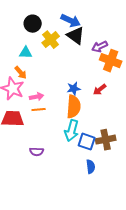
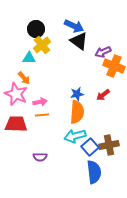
yellow cross: (51, 40) -> (42, 45), moved
cyan arrow: (72, 131) -> (75, 136), turned 60
blue square: (87, 142) -> (90, 147), turned 30
blue semicircle: (91, 167) -> (94, 172), size x1.6

